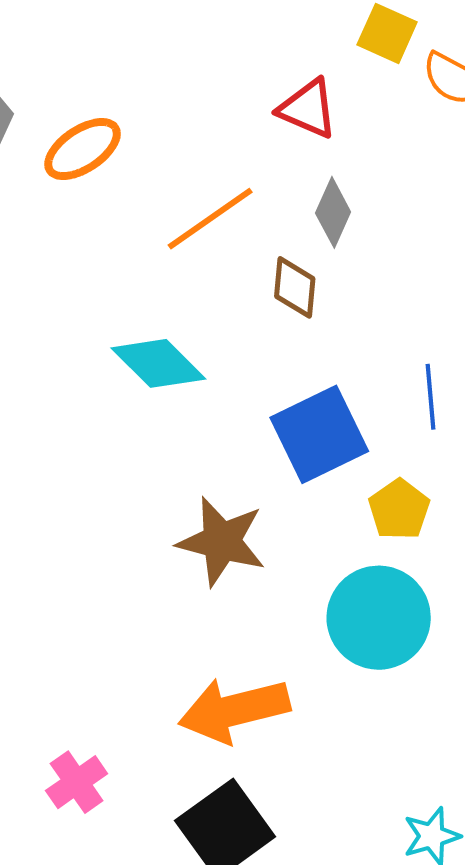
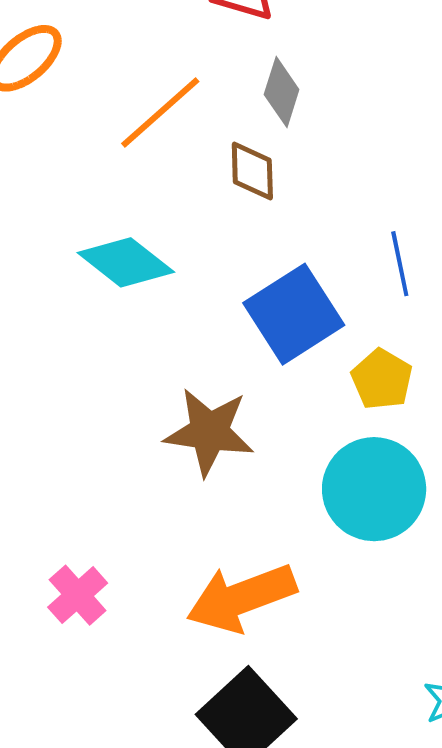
pink cross: (77, 782) -> (78, 595), moved

